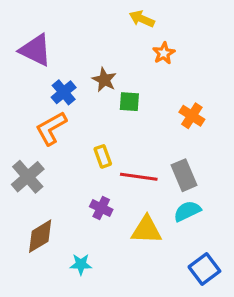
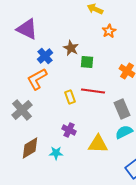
red line: (139, 177) -> (93, 91), moved
cyan star: (81, 264) -> (56, 153), moved

